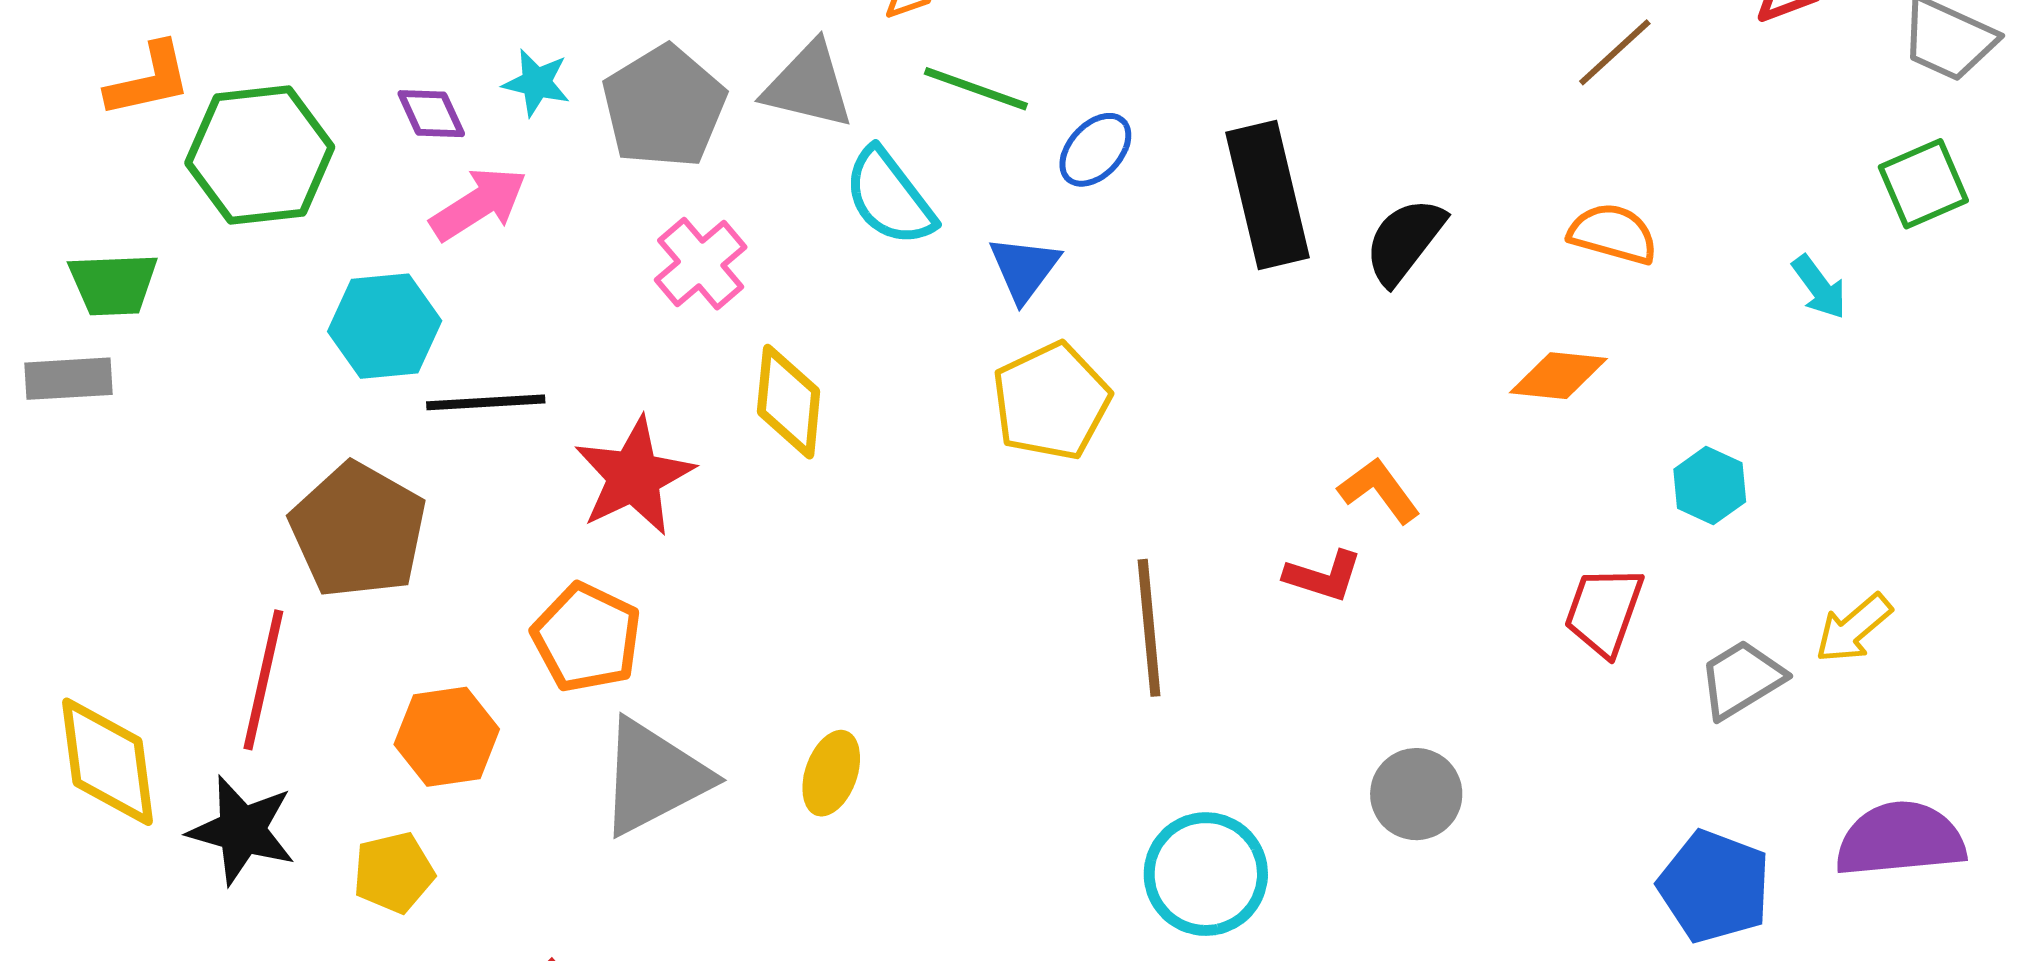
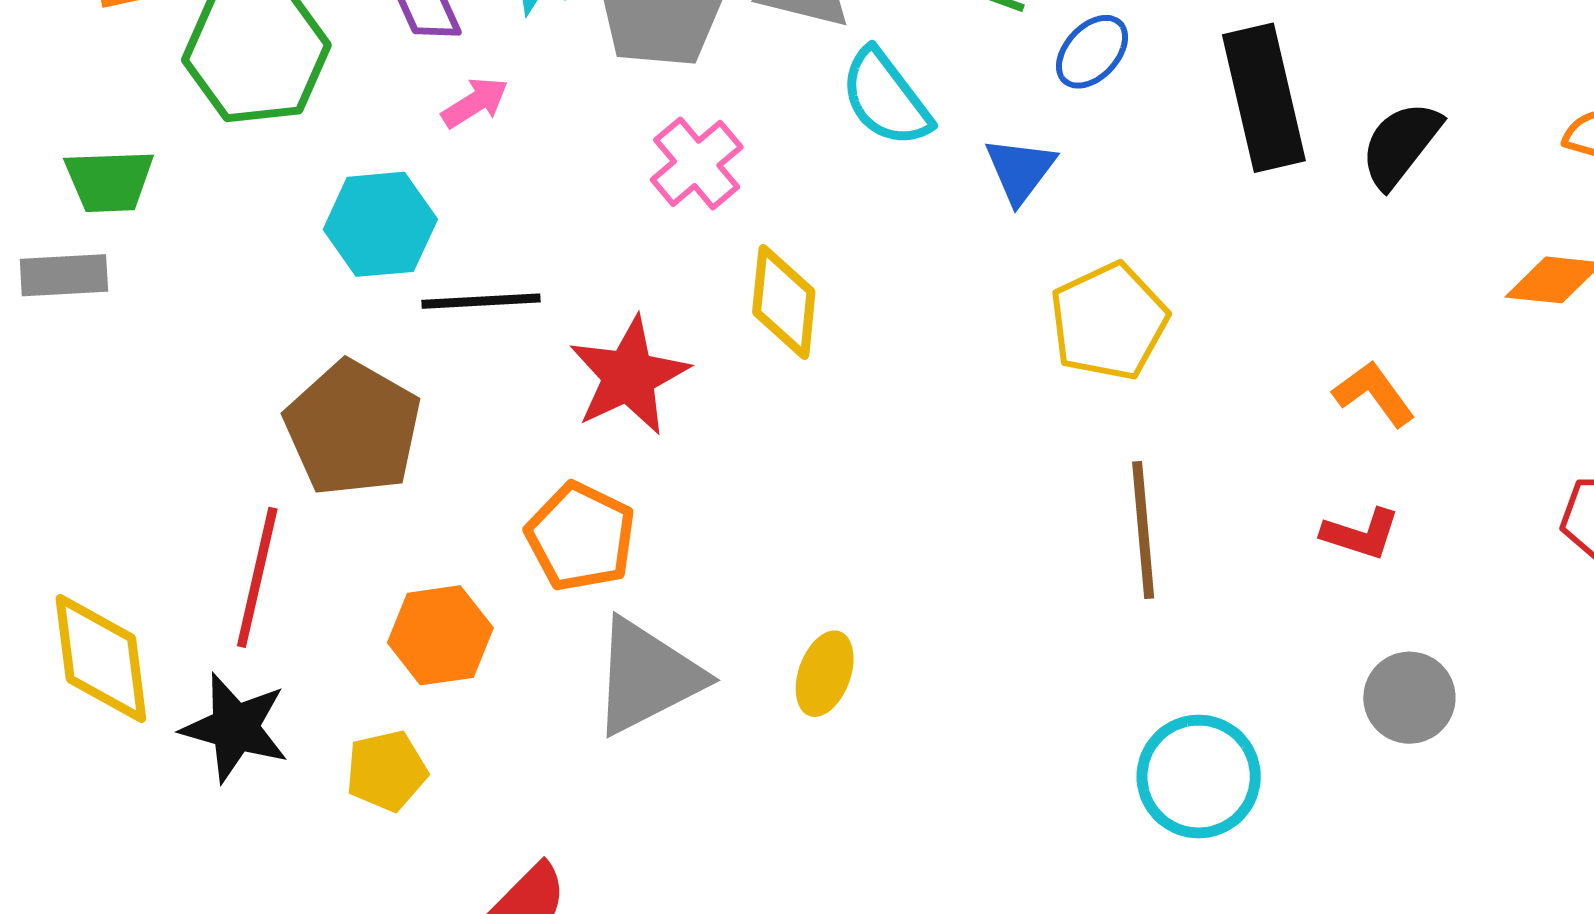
pink arrow: (479, 204) -> (475, 103), size x0.7
yellow pentagon: (1051, 401) -> (1109, 321), moved
red L-shape: (1323, 576) -> (1361, 534), moved

